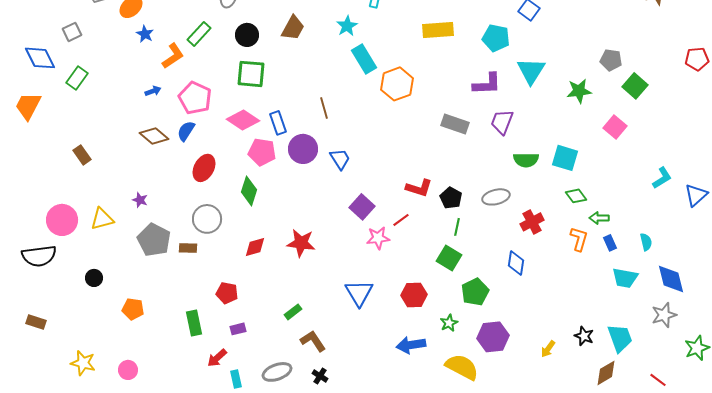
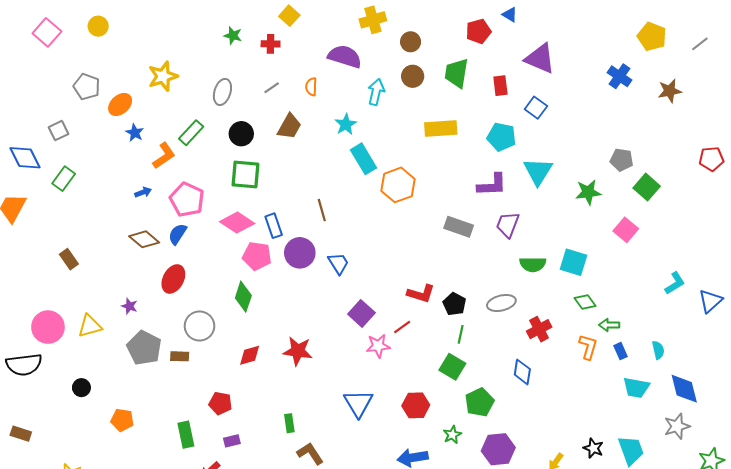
red ellipse: (204, 168) -> (173, 279), moved
green rectangle: (293, 312) -> (289, 423), turned -60

